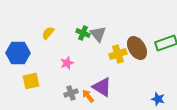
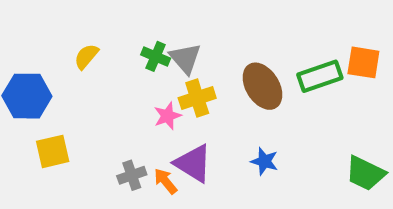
yellow cross: (118, 54) -> (197, 98), moved
pink star: (67, 63) -> (167, 116), moved
blue star: (158, 99) -> (264, 161), moved

